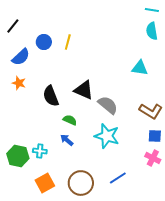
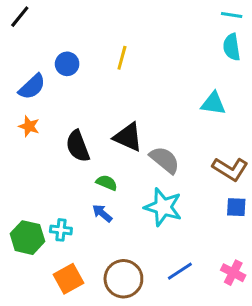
black line: (13, 26) -> (20, 17), moved
yellow line: (68, 42) -> (122, 58), moved
pink cross: (153, 158) -> (233, 273), moved

